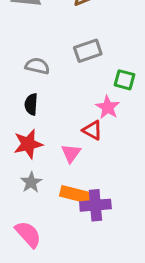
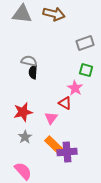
gray rectangle: (88, 51) -> (85, 43), moved
black semicircle: (31, 104) -> (33, 72), moved
orange rectangle: (76, 194) -> (54, 145), turned 30

